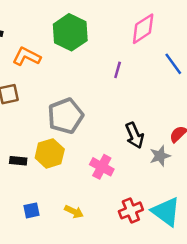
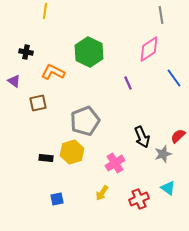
purple line: (118, 70) -> (128, 83), turned -40
pink cross: (102, 167) -> (115, 163), turned 30
yellow arrow: (74, 212) -> (102, 193), moved, turned 98
cyan triangle: (166, 212) -> (168, 188), moved, size x0.6

